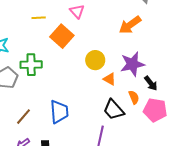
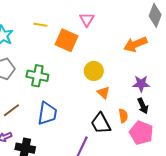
yellow line: (39, 18) -> (40, 25), moved
orange square: (62, 36) -> (67, 40), turned -30
purple star: (132, 64) -> (141, 84), moved, size x0.7
green cross: (31, 65) -> (37, 76), moved

